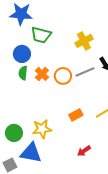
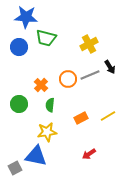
blue circle: (22, 54) -> (19, 47), moved
green semicircle: (23, 73) -> (50, 105), moved
orange cross: (42, 74) -> (41, 85), moved
green circle: (14, 133) -> (19, 104), moved

